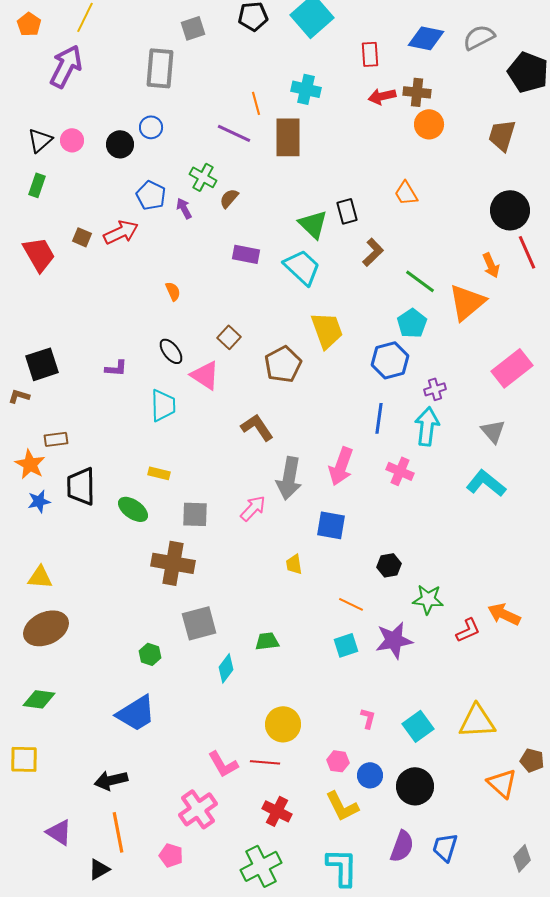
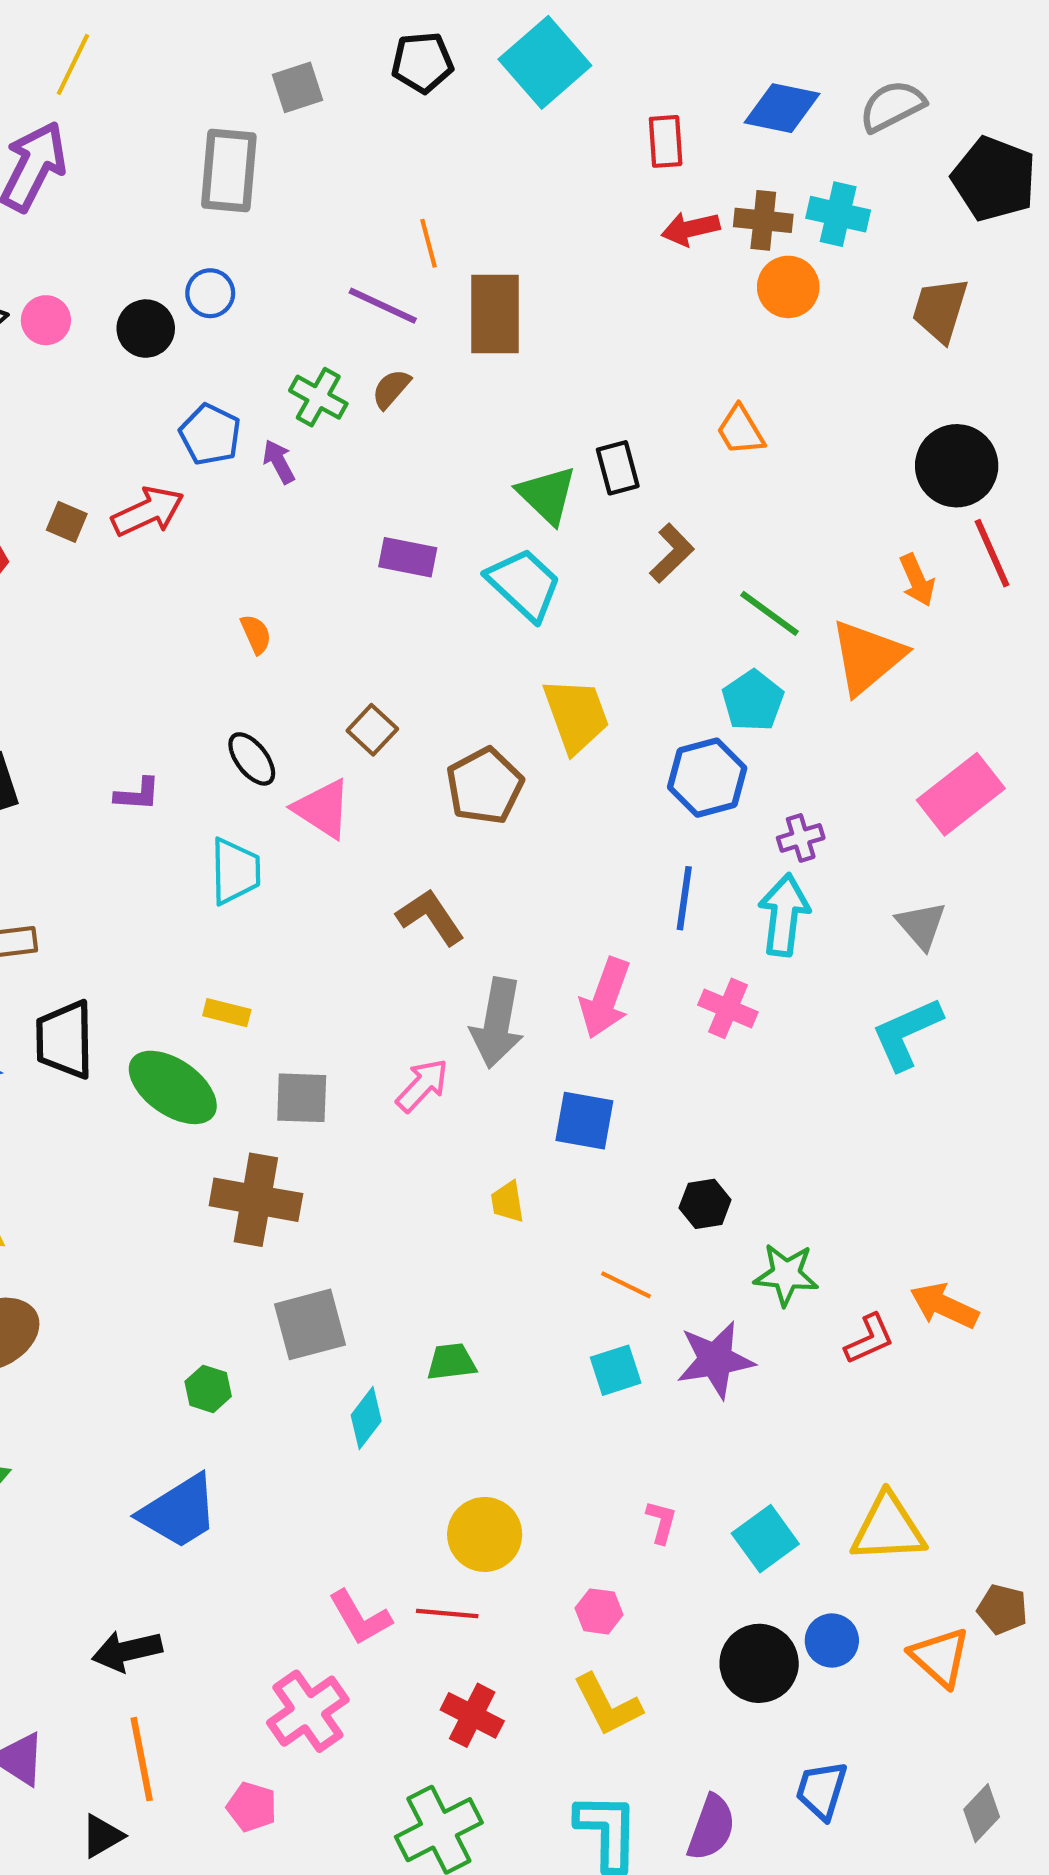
cyan cross: (306, 89) -> (838, 214), moved
brown semicircle: (229, 198) -> (391, 389), moved
cyan L-shape: (486, 483) -> (907, 1033), turned -63
green ellipse: (133, 509) -> (173, 1087), size x1.4
blue circle: (370, 775) -> (832, 1640), moved
purple semicircle: (402, 846) -> (711, 1828), moved

